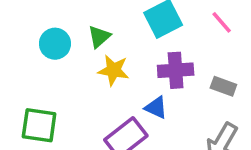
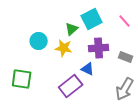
green triangle: (99, 37) -> (72, 29), moved
cyan circle: (55, 44) -> (39, 41), moved

